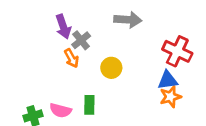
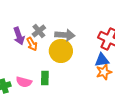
gray arrow: (128, 20) -> (65, 35), moved
purple arrow: (63, 27) -> (19, 36), moved
yellow circle: (111, 68) -> (61, 51), size x1.5

